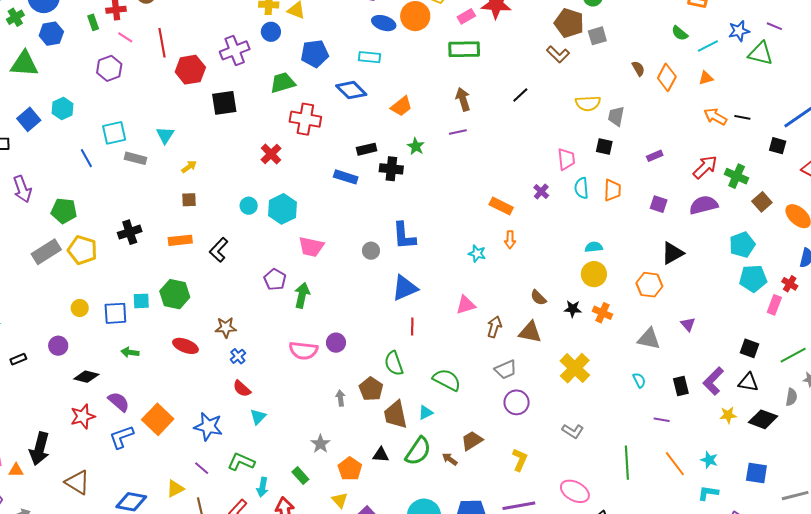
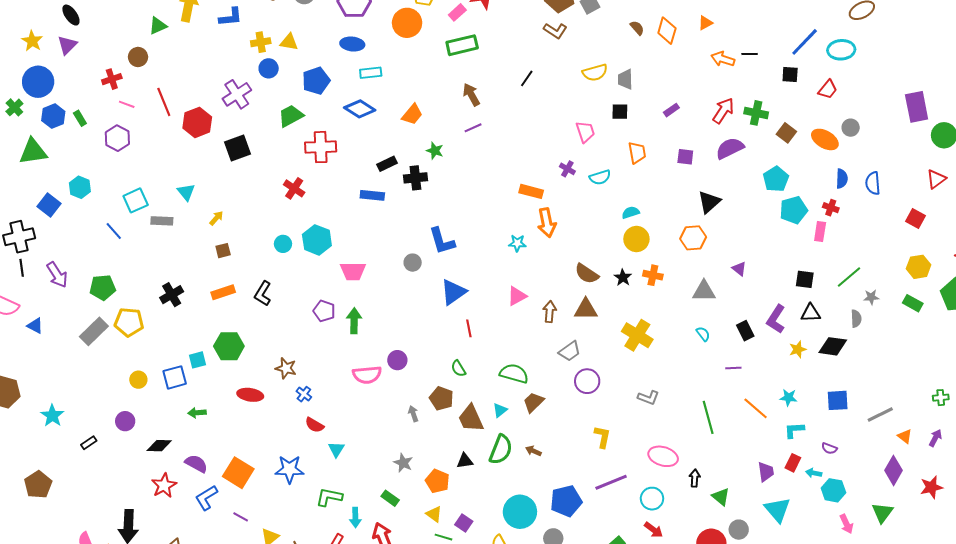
green rectangle: (93, 22) -> (80, 118), moved
blue ellipse: (384, 23) -> (352, 44), moved
cyan semicircle: (581, 188) -> (600, 177), moved, turned -90
orange arrow: (510, 240) -> (547, 223), size x1.6
brown semicircle: (538, 298) -> (587, 274), size x1.4
black star: (573, 309) -> (623, 278), turned -30
brown star: (226, 327) -> (286, 368), turned 30
green semicircle: (394, 363) -> (458, 368), size x0.7
brown trapezoid: (472, 441) -> (533, 402), moved
purple line: (202, 468) -> (241, 517), moved

